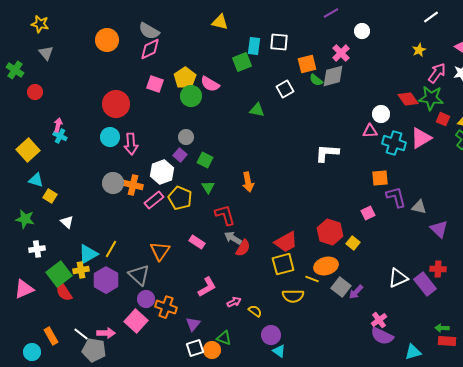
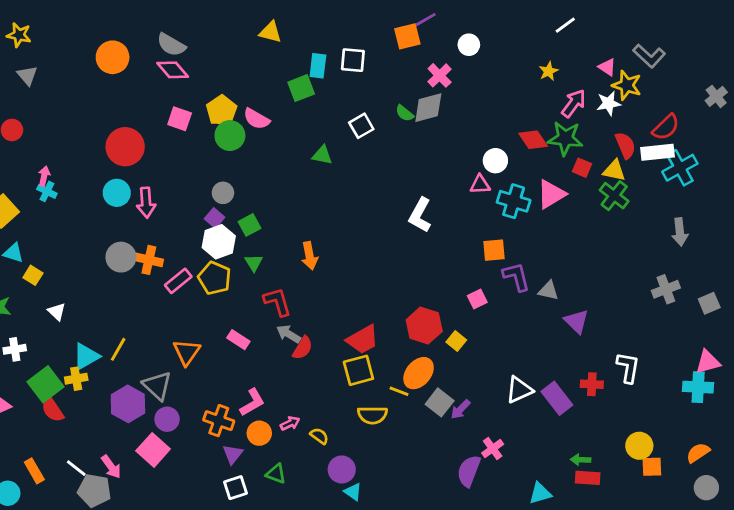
pink diamond: (150, 49) -> (173, 70), turned 75
orange square: (307, 64) -> (407, 36), moved
white L-shape: (327, 153) -> (420, 215), turned -65
green square: (205, 160) -> (249, 225), turned 35
white hexagon: (162, 172) -> (219, 242), moved
orange ellipse: (326, 266) -> (419, 373), turned -35
red cross: (438, 269) -> (592, 384), moved
purple hexagon: (106, 280) -> (128, 404), moved
orange cross: (166, 307) -> (219, 421), moved
pink arrow: (106, 333) -> (111, 467), turned 54
purple semicircle: (382, 336) -> (469, 471), moved, turned 85
orange circle: (212, 350) -> (259, 433), moved

